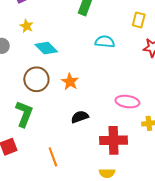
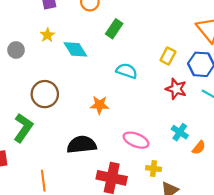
cyan diamond: (46, 48) -> (75, 49), moved
orange star: (70, 82) -> (100, 105), moved, turned 30
black semicircle: (80, 117) -> (82, 145), size x1.5

